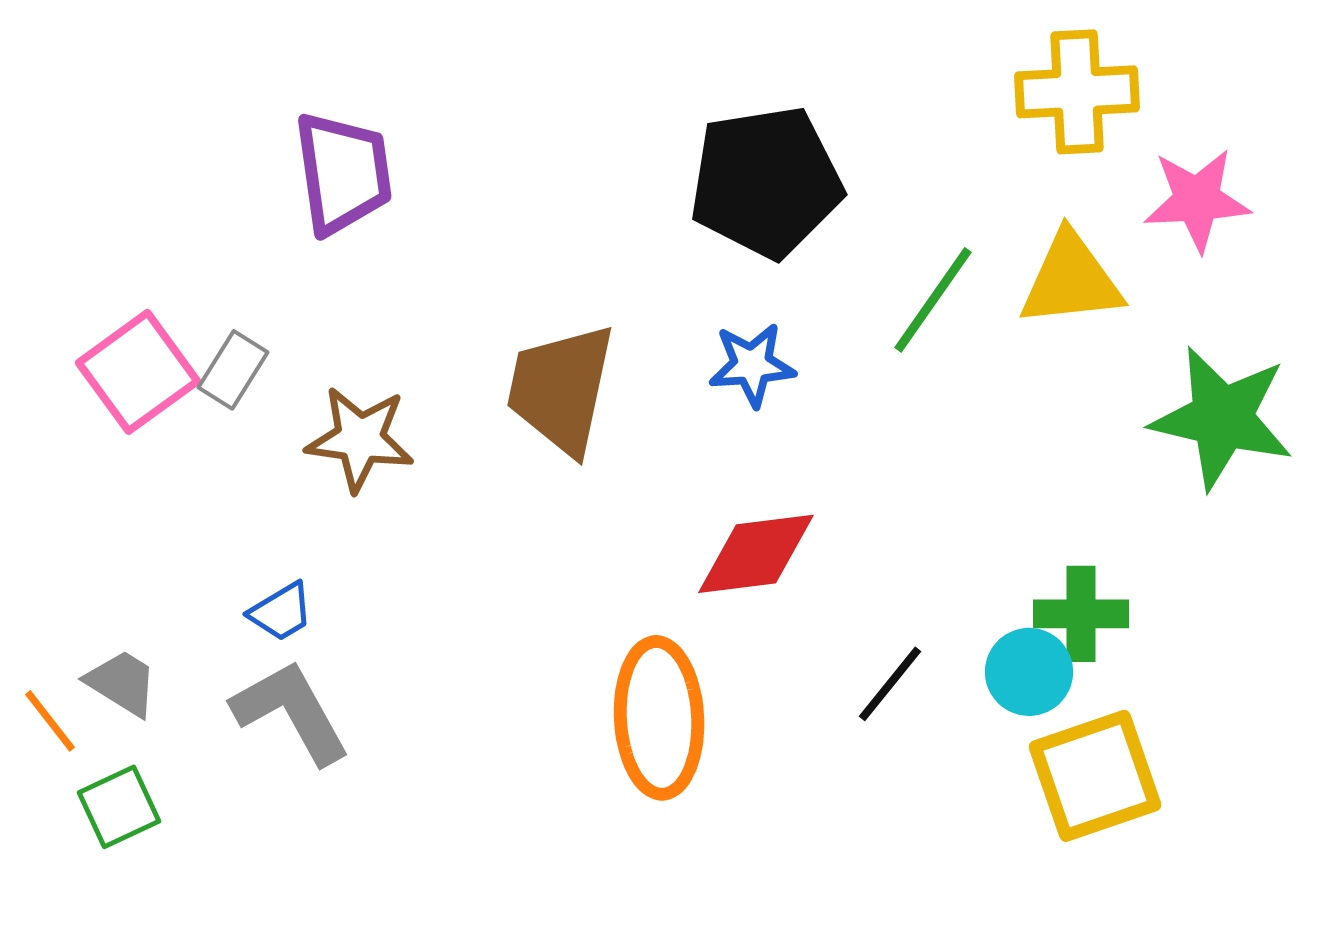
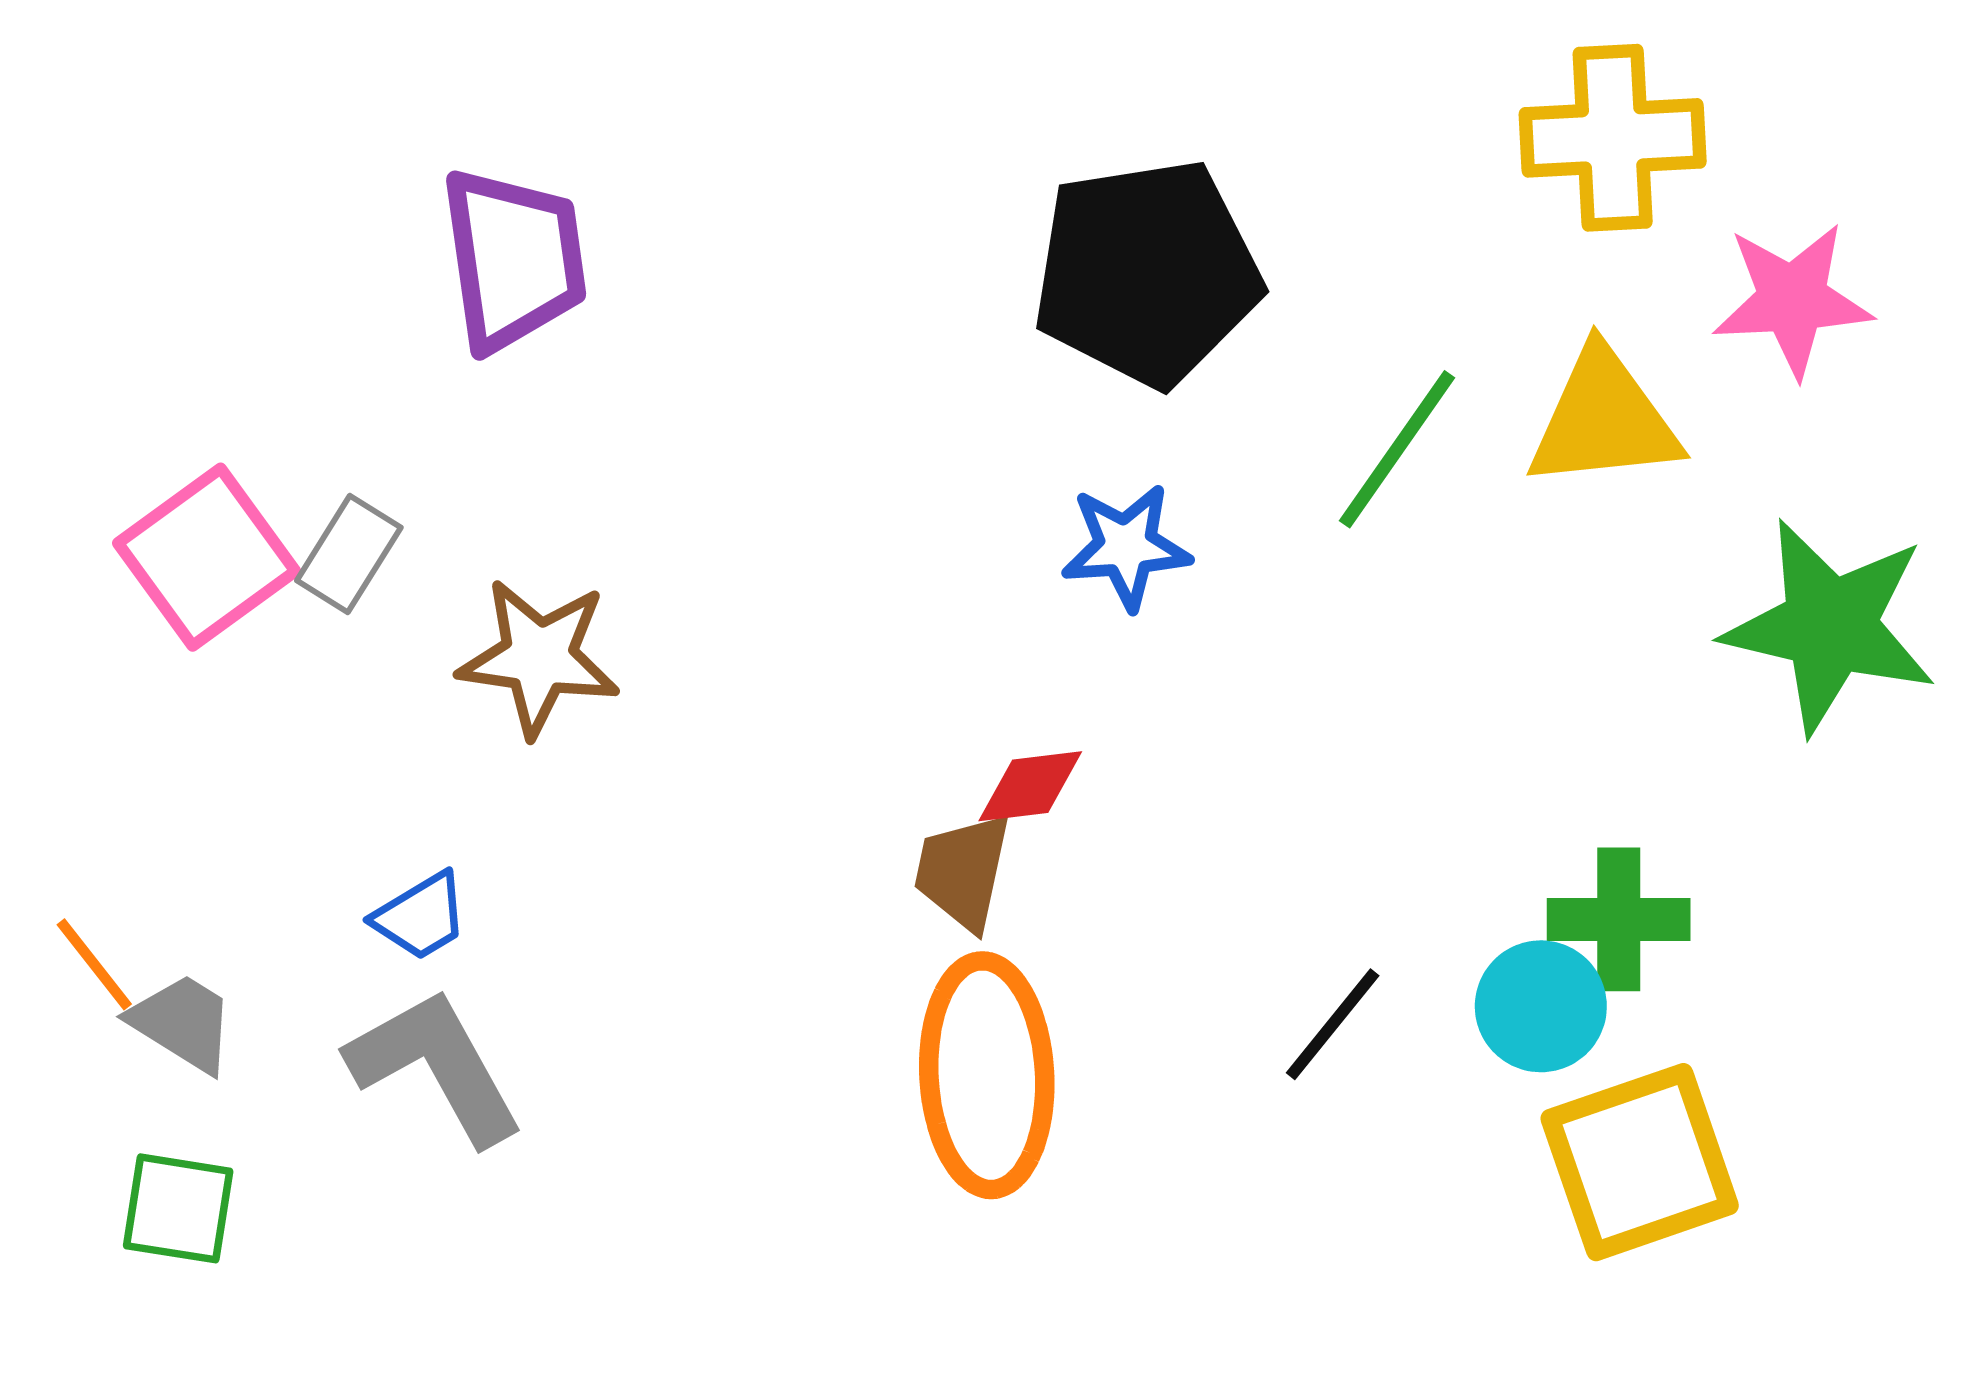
brown trapezoid: (561, 389) -> (963, 872), moved, size x0.6
red diamond: (756, 554) -> (1030, 786), moved, size x0.6
orange line: (50, 721) -> (94, 964), moved
green square: (119, 807) -> (178, 1208), turned 34

